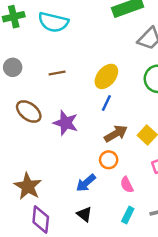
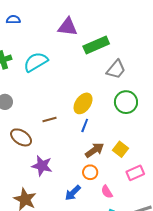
cyan semicircle: (53, 22) -> (36, 62), turned 140
brown line: (57, 73) -> (50, 120), moved
purple star: (66, 123) -> (42, 166), moved

